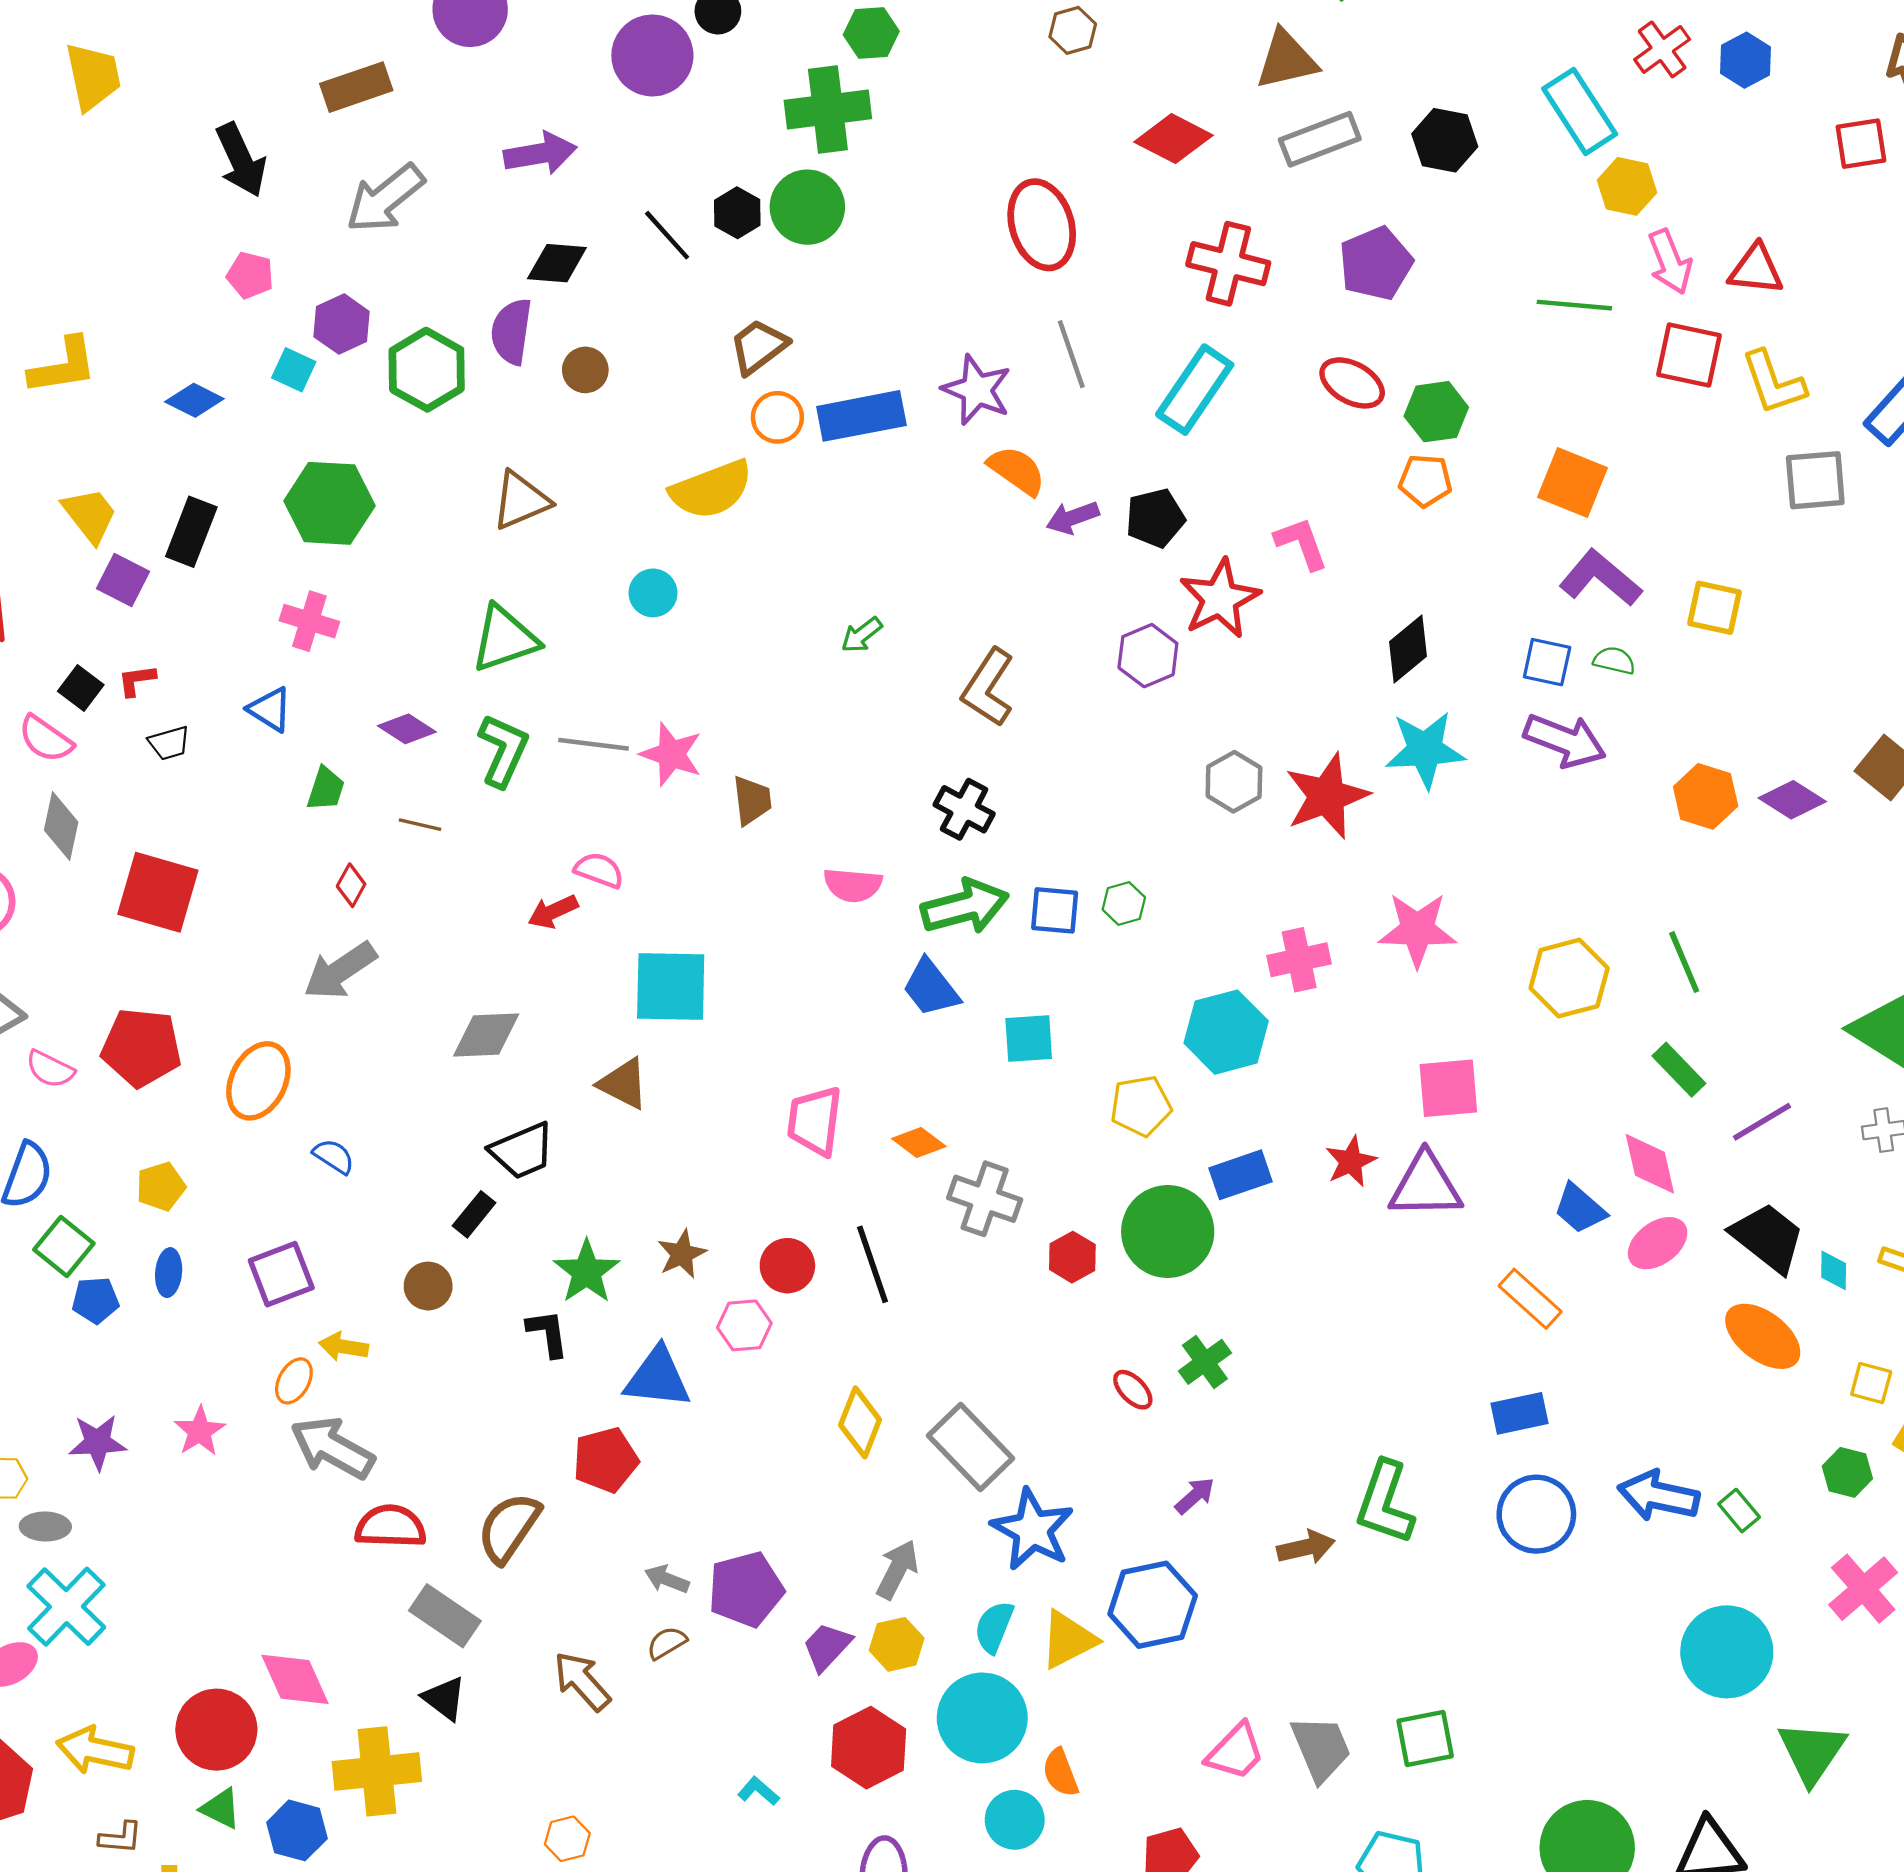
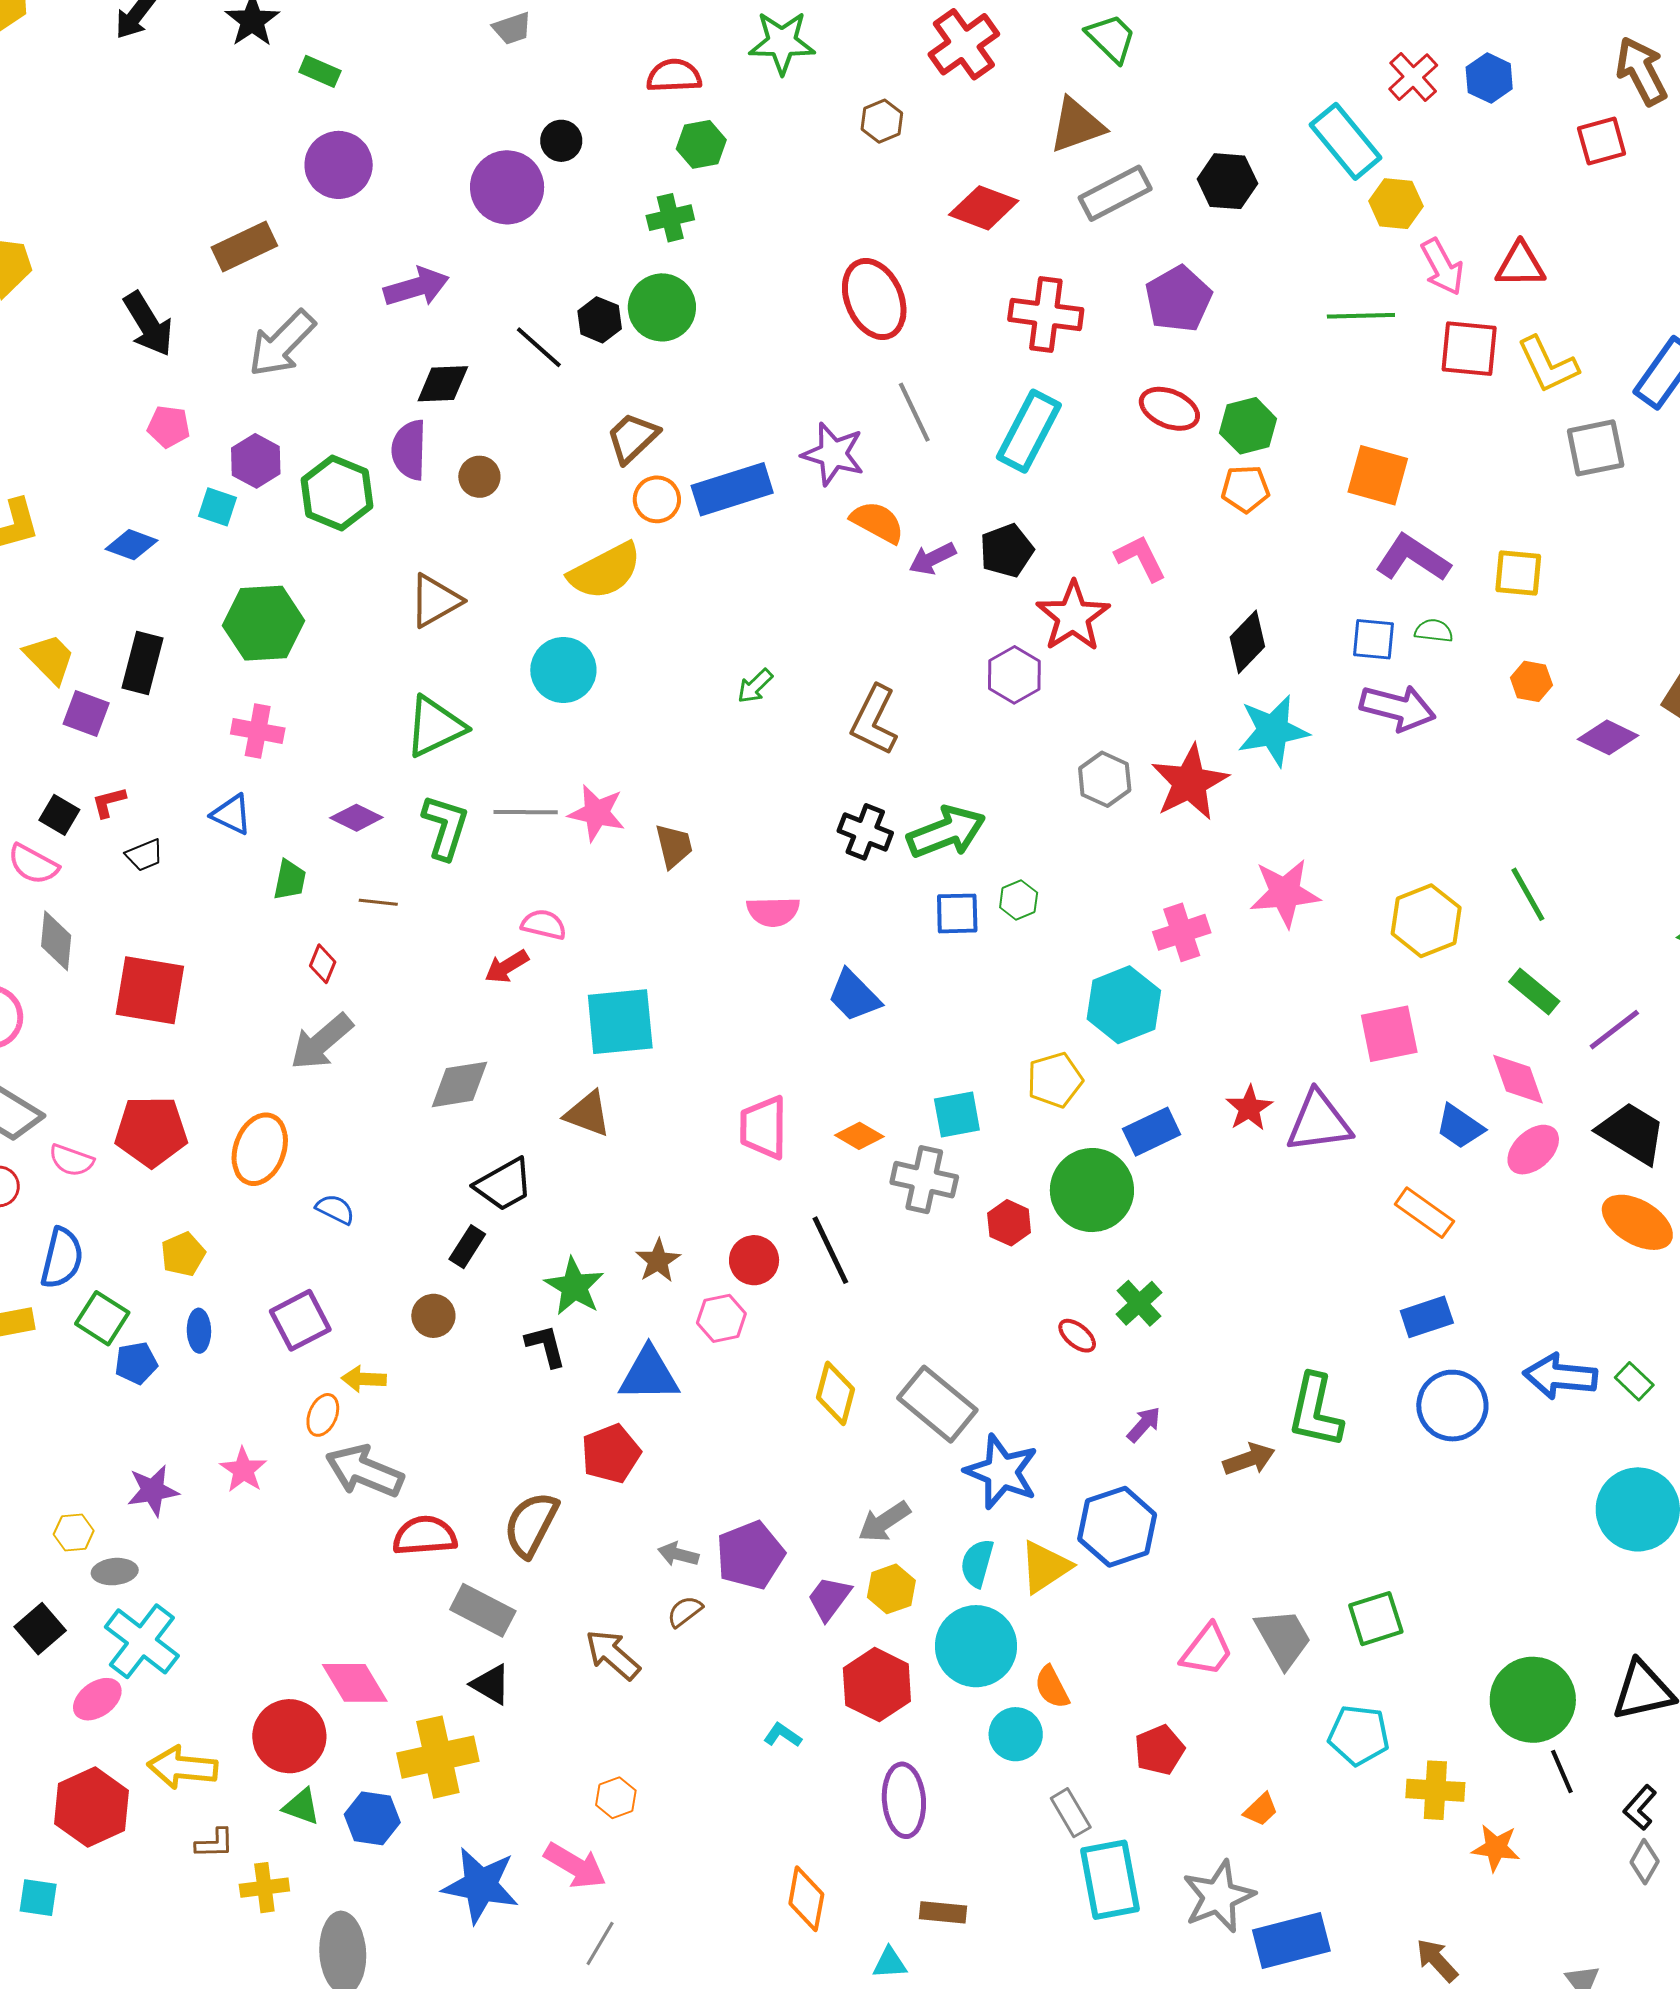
green cross: (828, 109) -> (670, 218), size x0.6
cyan circle: (653, 593) -> (563, 670), size x1.5
orange hexagon: (1706, 796) -> (1531, 681), moved, size x0.7
green arrow: (965, 907) -> (946, 832), moved
cyan square: (1029, 1039) -> (957, 1114), moved
pink square: (1448, 1088) -> (1389, 1034), moved
gray arrow: (897, 1570) -> (884, 1522), turned -144

